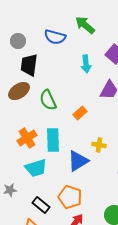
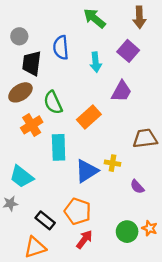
blue semicircle: (55, 37) -> (61, 48), moved, turned 70
orange rectangle: (80, 113) -> (89, 117), size x1.5
orange cross: (27, 138) -> (32, 125), moved
yellow cross: (99, 145) -> (112, 163), moved
cyan trapezoid: (36, 168) -> (22, 177), moved, turned 55

